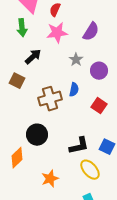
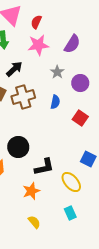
brown cross: (50, 99) -> (23, 97), moved
black L-shape: (79, 146) -> (44, 167), moved

